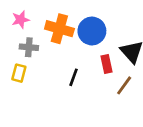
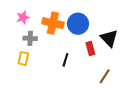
brown line: (124, 85) -> (105, 76), moved

